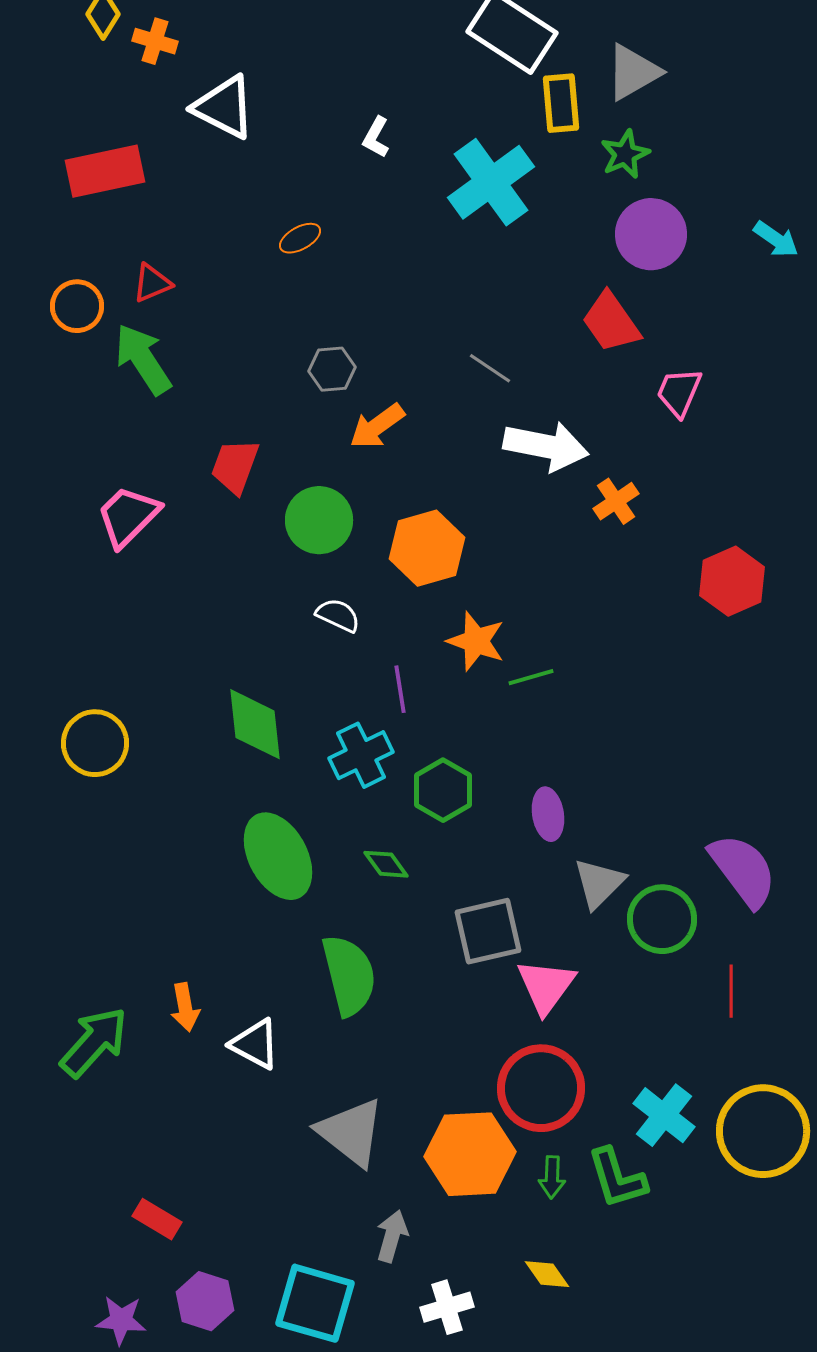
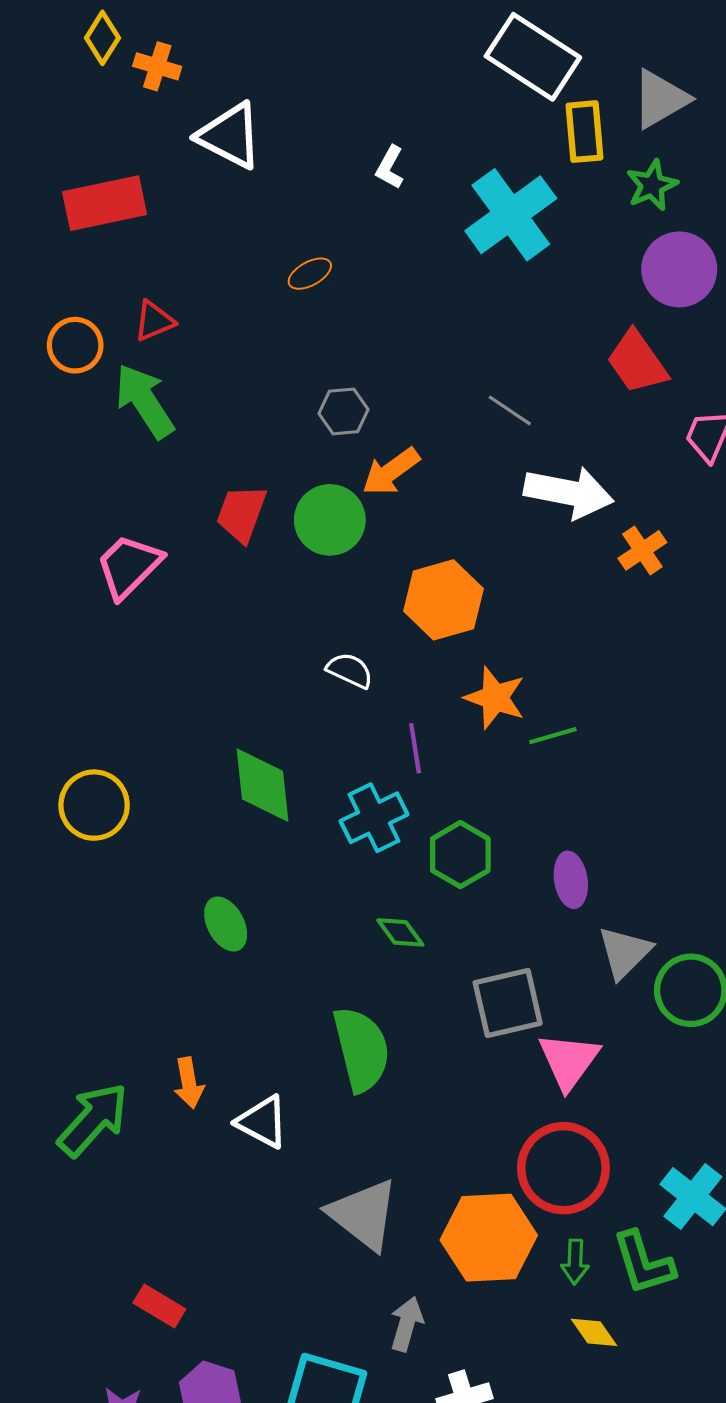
green circle: (319, 520) -> (330, 520), moved
green ellipse: (278, 856) -> (226, 924), moved, size x0.6
yellow diamond: (547, 1274) -> (594, 1332), moved

